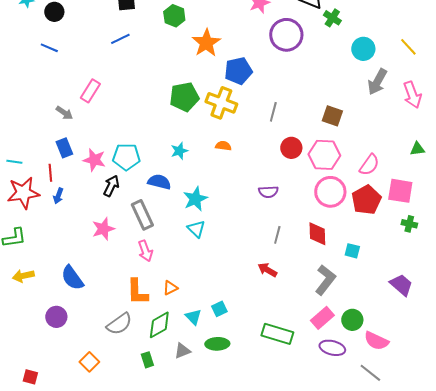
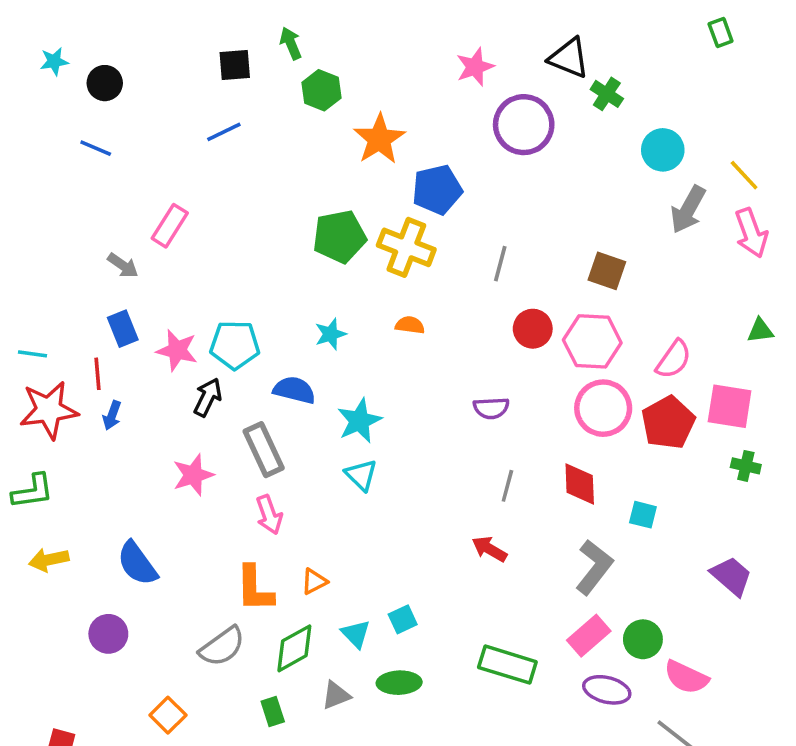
yellow line: (408, 47) -> (744, 175), moved

